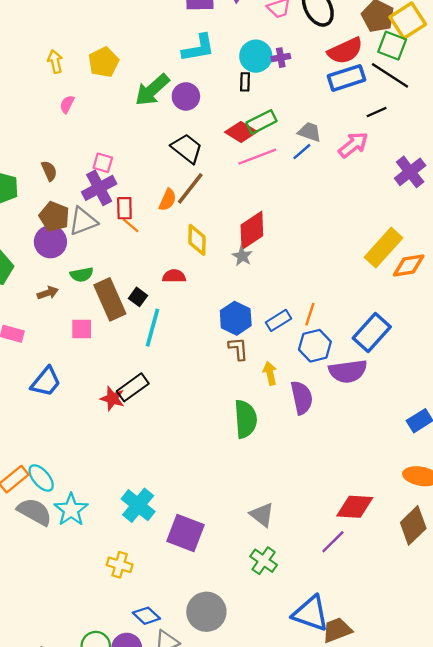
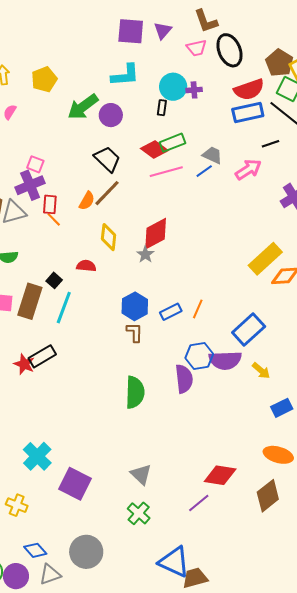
brown rectangle: (110, 299) -> (30, 301), moved, turned 36
blue hexagon: (315, 346) -> (199, 356), moved
yellow arrow: (270, 373) -> (261, 371), moved, turned 138

